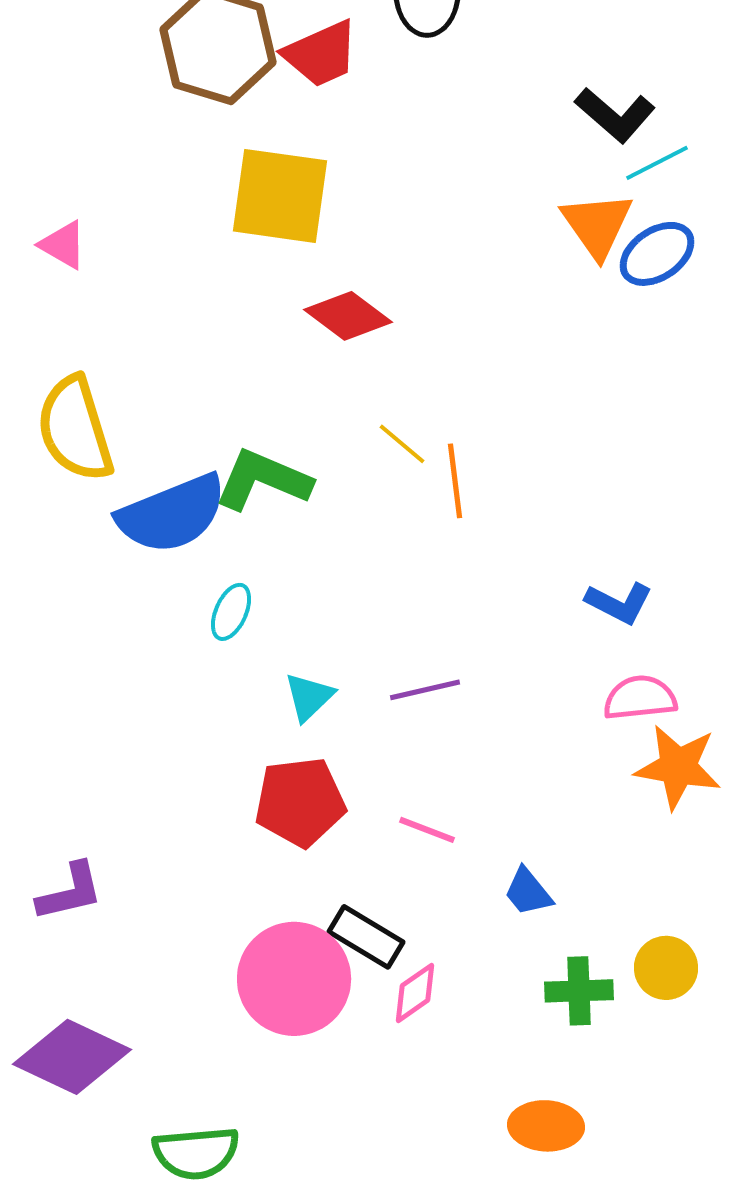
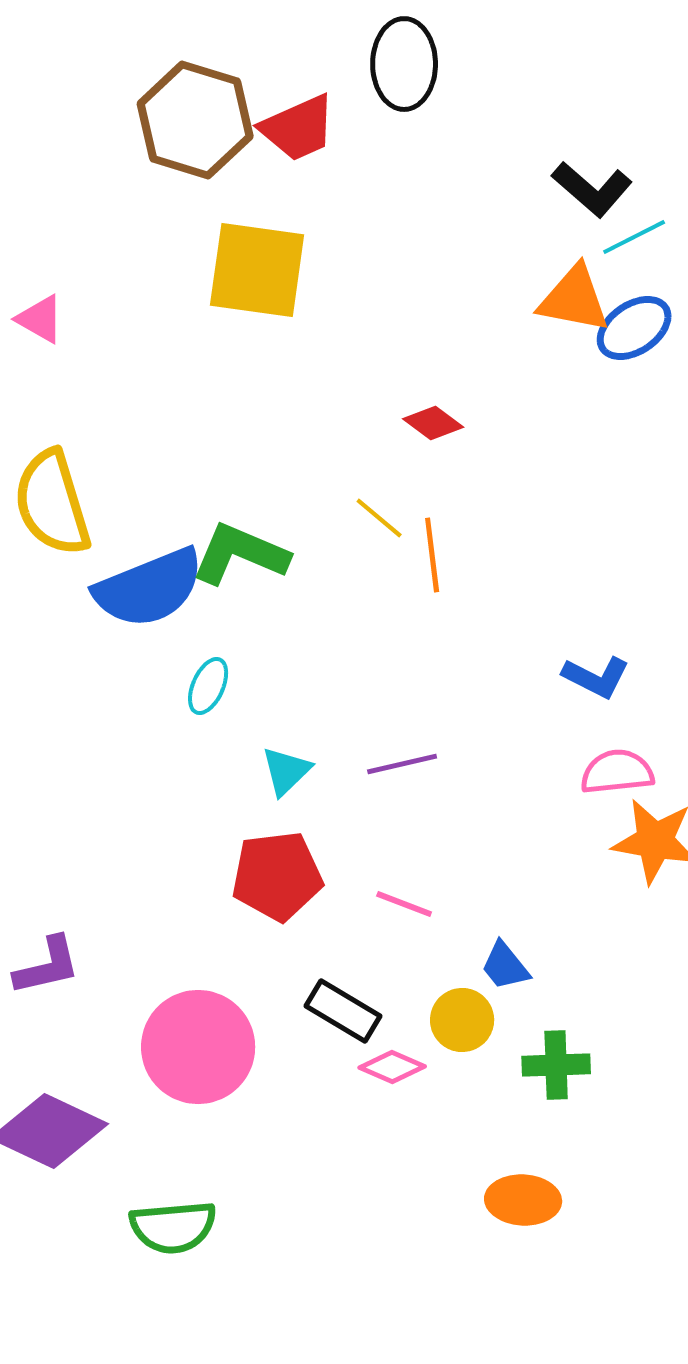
orange triangle: (597, 225) -> (574, 299), turned -44
red diamond: (348, 316) -> (433, 423), moved, size x0.7
yellow circle: (666, 968) -> (462, 1020), moved
pink circle: (294, 979) -> (198, 1047), moved
pink diamond: (415, 993) -> (392, 1067), turned 58

